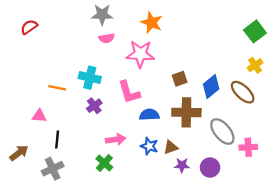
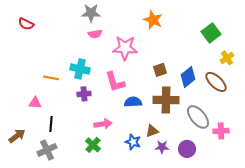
orange star: (152, 22) -> (153, 20), moved
red semicircle: (29, 27) -> (26, 24), turned -119
green square: (255, 31) -> (211, 33), moved
purple cross: (94, 106) -> (84, 94), turned 32
blue star: (149, 146) -> (133, 142), moved

